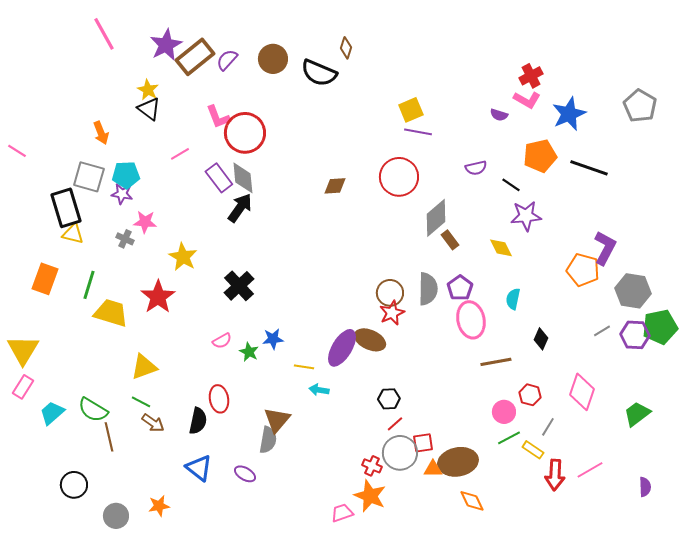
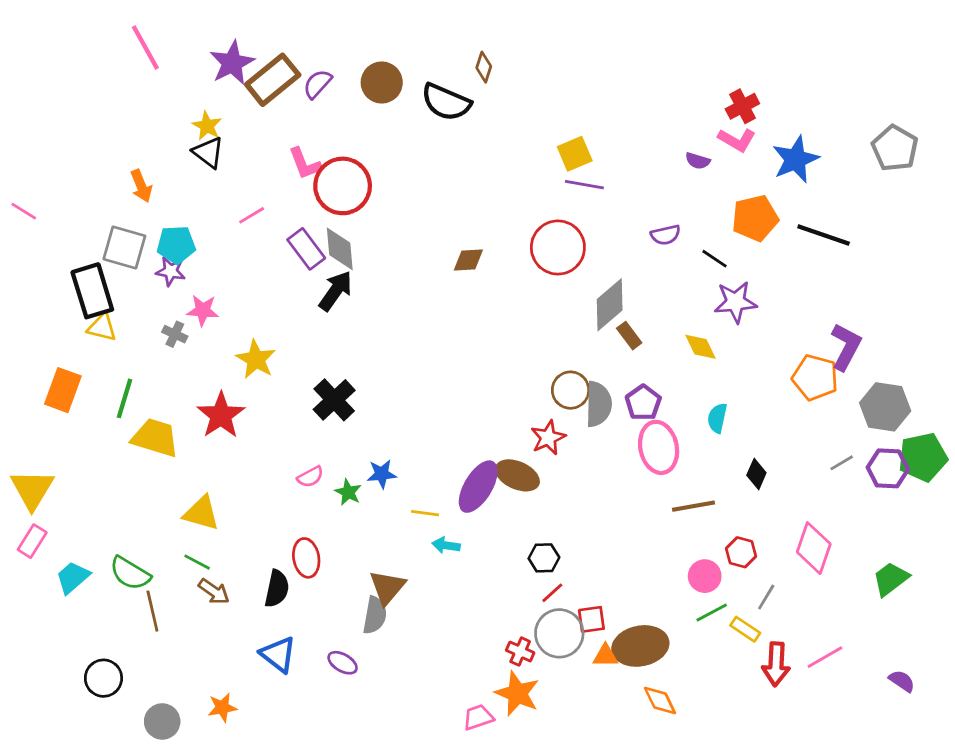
brown circle: (390, 293) -> (570, 390), moved
yellow triangle: (144, 367) -> (201, 513), turned 36
purple semicircle: (645, 487) -> (902, 681), turned -54

